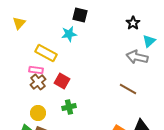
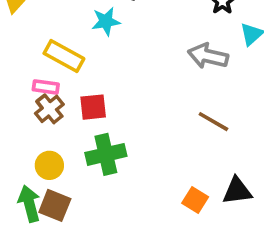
gray arrow: (137, 57) -> (208, 56), moved
red square: (62, 81) -> (93, 107), turned -35
green cross: (69, 107) -> (106, 154), size x1.5

